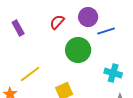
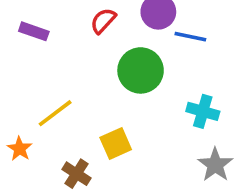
purple rectangle: (18, 28) -> (34, 31), turned -42
blue line: (106, 31) -> (190, 37), turned 30

